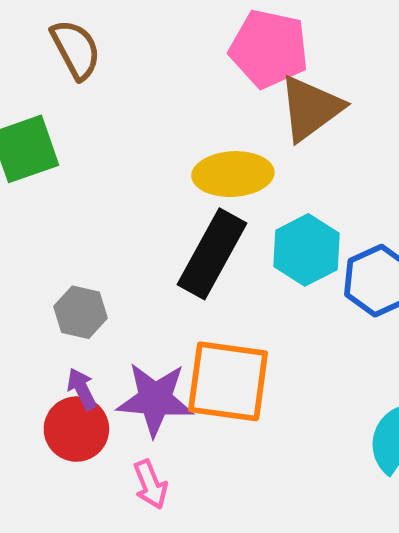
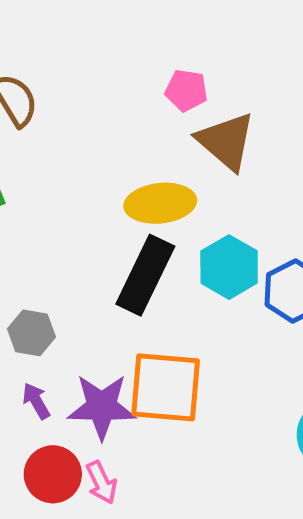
pink pentagon: (269, 49) -> (186, 90), size x0.6
brown triangle: (311, 108) -> (226, 141), turned -40
red circle: (76, 429) -> (53, 474), moved

